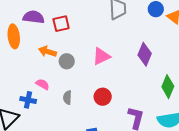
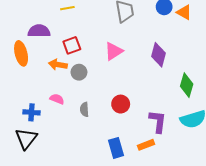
red square: (61, 24) -> (72, 45), moved
pink triangle: (101, 56) -> (114, 51), moved
blue cross: (28, 100) -> (31, 112), moved

